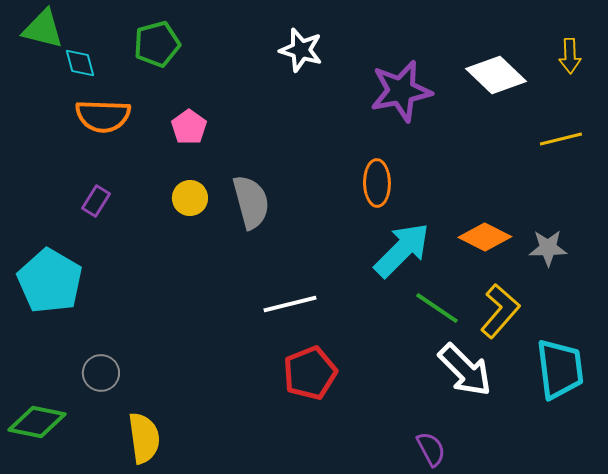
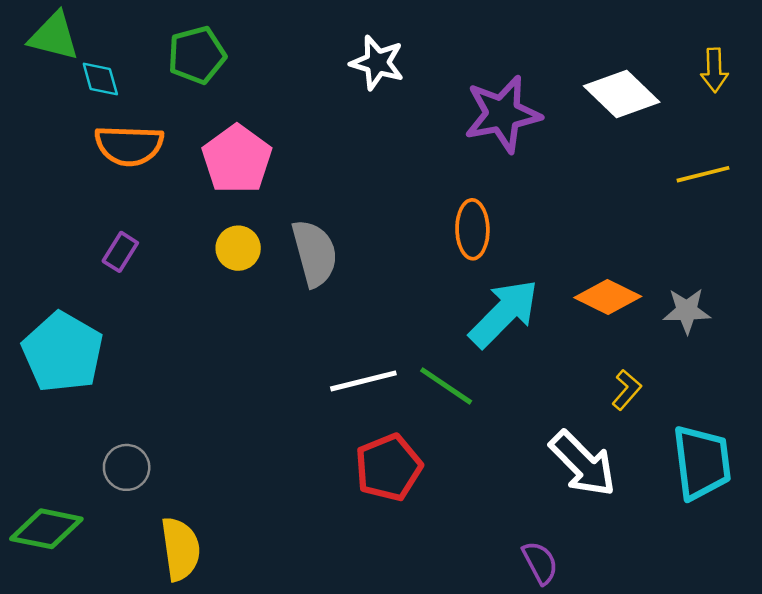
pink pentagon: (189, 127) -> (237, 159), size x1.6
green line: (437, 308) -> (446, 386), moved
yellow L-shape: (500, 311) -> (627, 390), size x0.6

